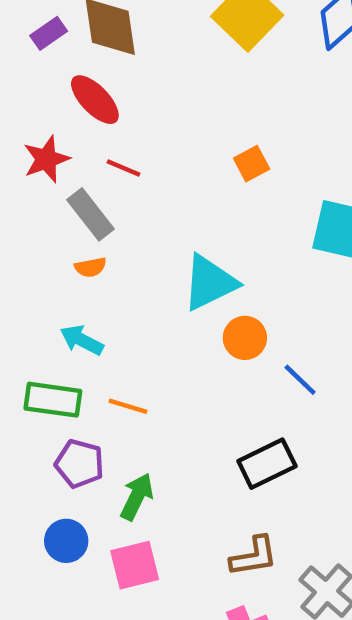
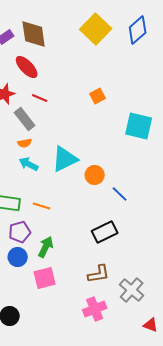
cyan triangle: (210, 283) -> (65, 159), moved
cyan arrow: (82, 340) -> (29, 164), moved
purple pentagon: (79, 464) -> (20, 232), turned -30
blue circle: (66, 541) -> (18, 257), moved

